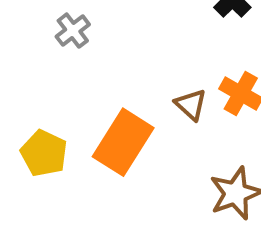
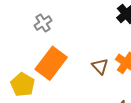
orange rectangle: (123, 142) -> (51, 63), moved

